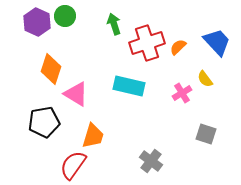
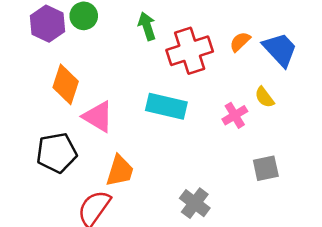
orange semicircle: (178, 47) -> (240, 42), moved
gray square: (206, 134) -> (266, 168), turned -30

